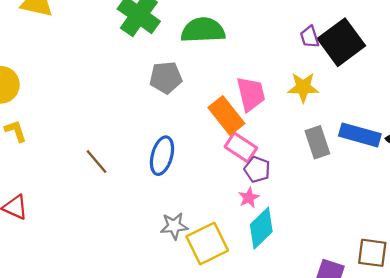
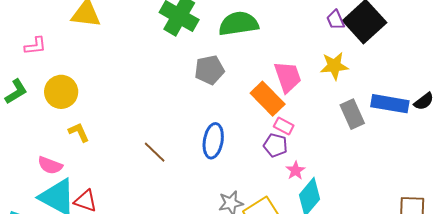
pink rectangle: (241, 147) -> (284, 126), size x0.7
purple pentagon: (257, 169) -> (275, 145), moved

